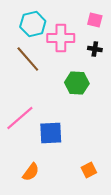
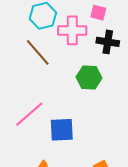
pink square: (95, 20) -> (98, 13), moved
black cross: (95, 49) -> (108, 42), size x1.5

